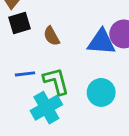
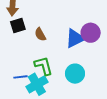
blue triangle: (101, 42) -> (75, 38), turned -30
blue line: (25, 74) -> (21, 77), moved

